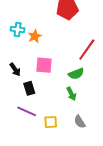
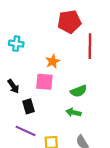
orange star: (35, 36) -> (53, 61), moved
red line: (87, 50) -> (90, 46), moved, turned -35
green arrow: (71, 94) -> (73, 112), turned 128

